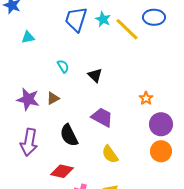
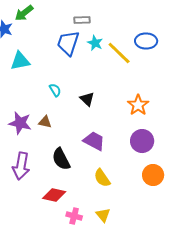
cyan triangle: (28, 37) -> (20, 61), size x1.5
brown triangle: (53, 98) -> (45, 122), turned 40
orange star: (146, 98) -> (138, 105), moved, size x1.5
purple circle: (161, 124) -> (142, 141), moved

